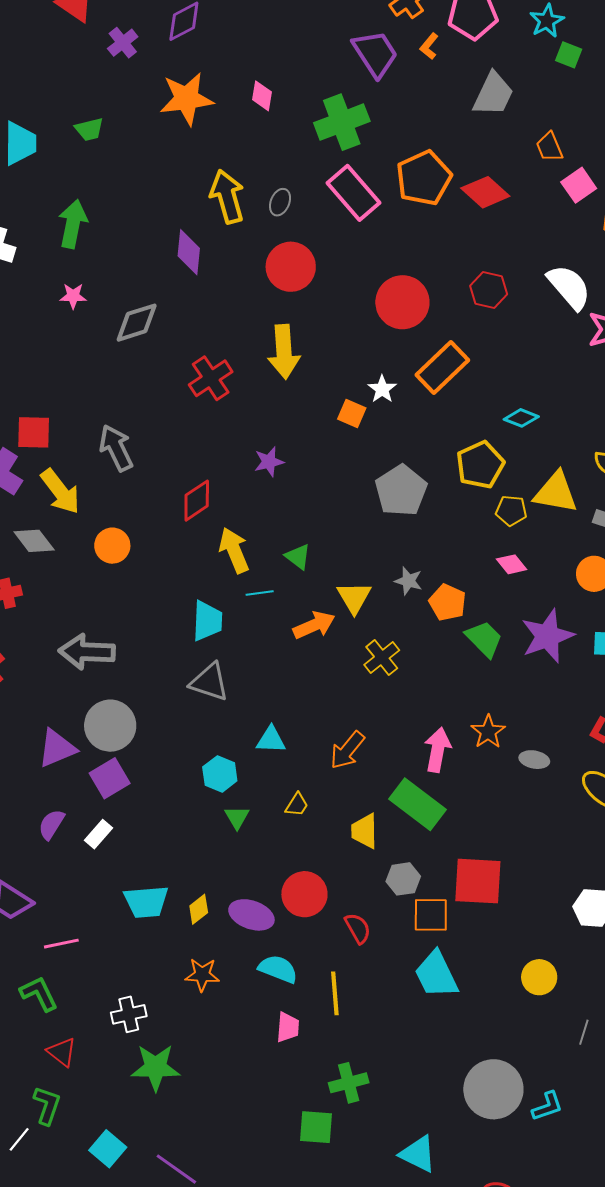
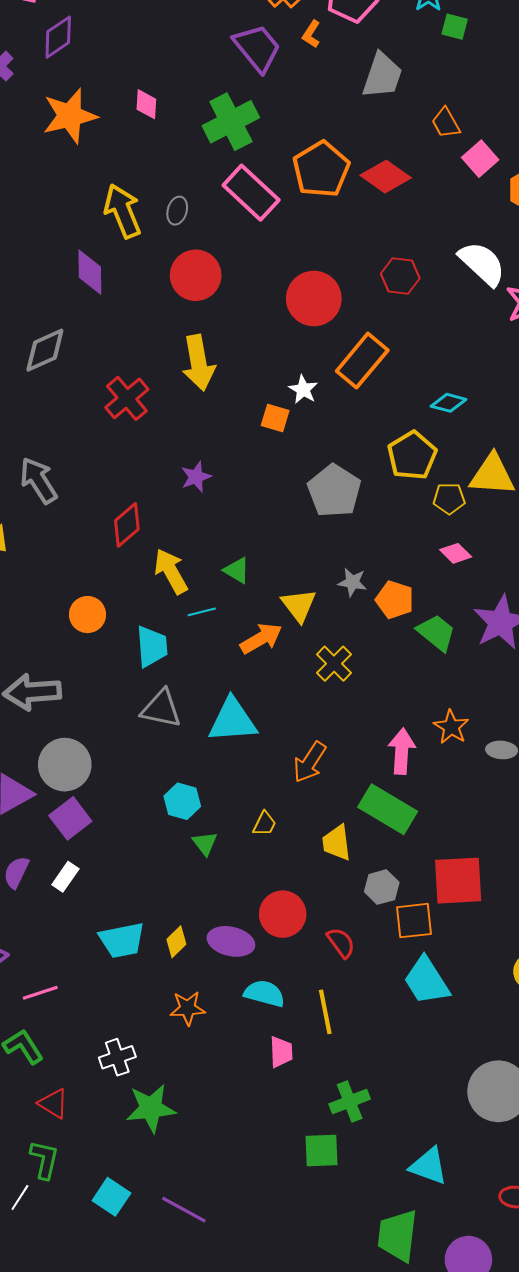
orange circle: (112, 546) -> (88, 615), moved
cyan triangle: (271, 740) -> (232, 720), moved, size x1.6

